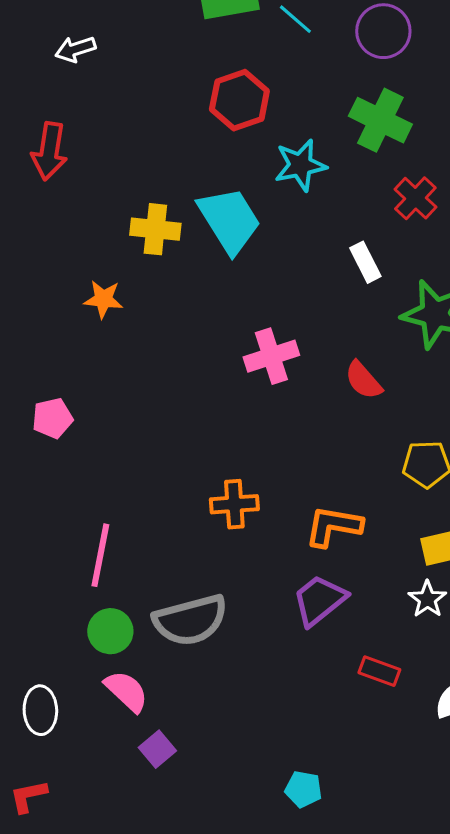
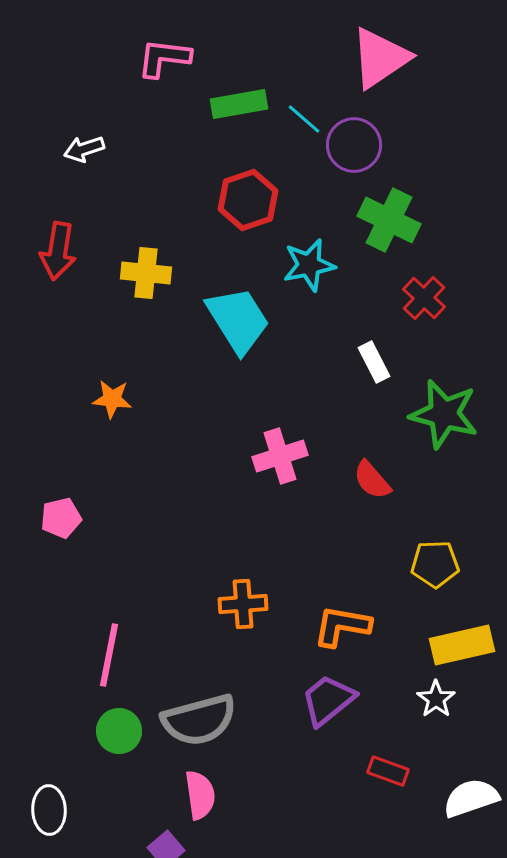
purple circle: (383, 31) -> (354, 145), moved
yellow cross: (155, 229) -> (146, 273), moved
pink semicircle: (126, 691) -> (200, 795), moved, turned 39

